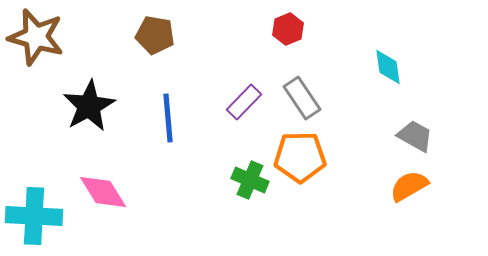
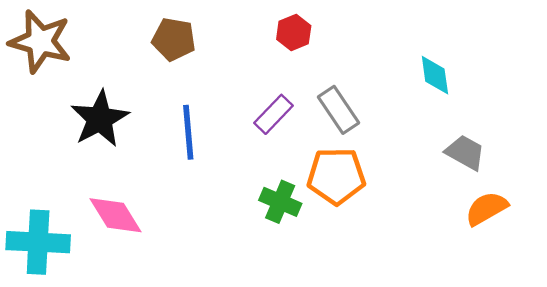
red hexagon: (288, 29) -> (294, 33), moved
orange semicircle: (409, 186) -> (487, 209), moved

